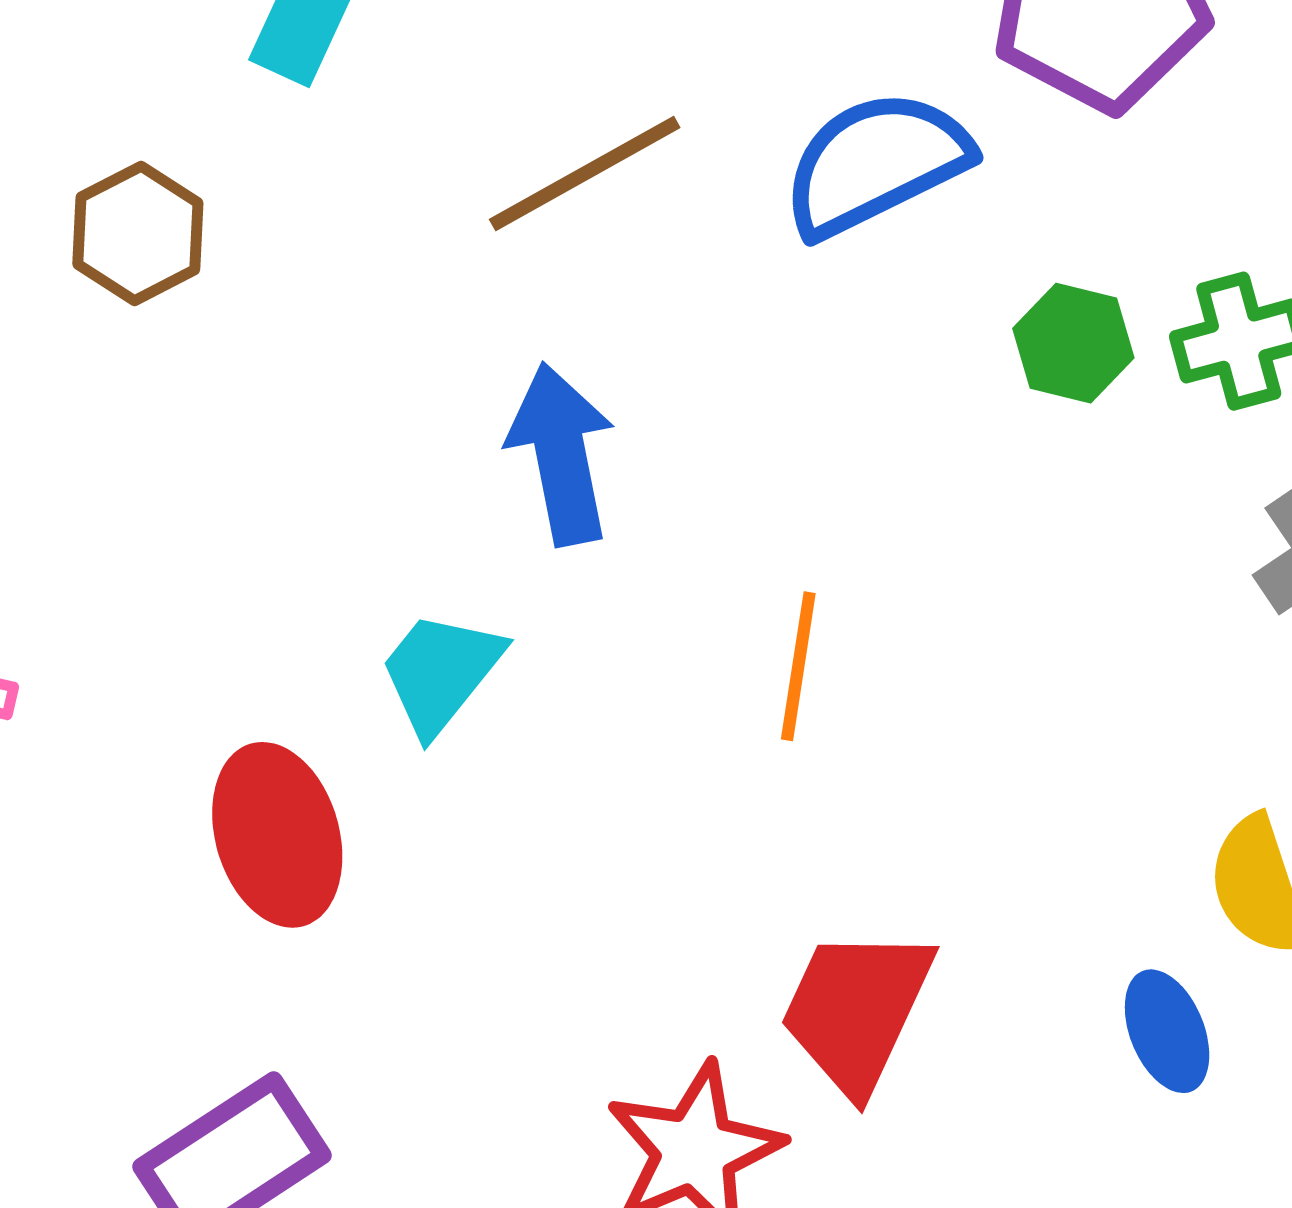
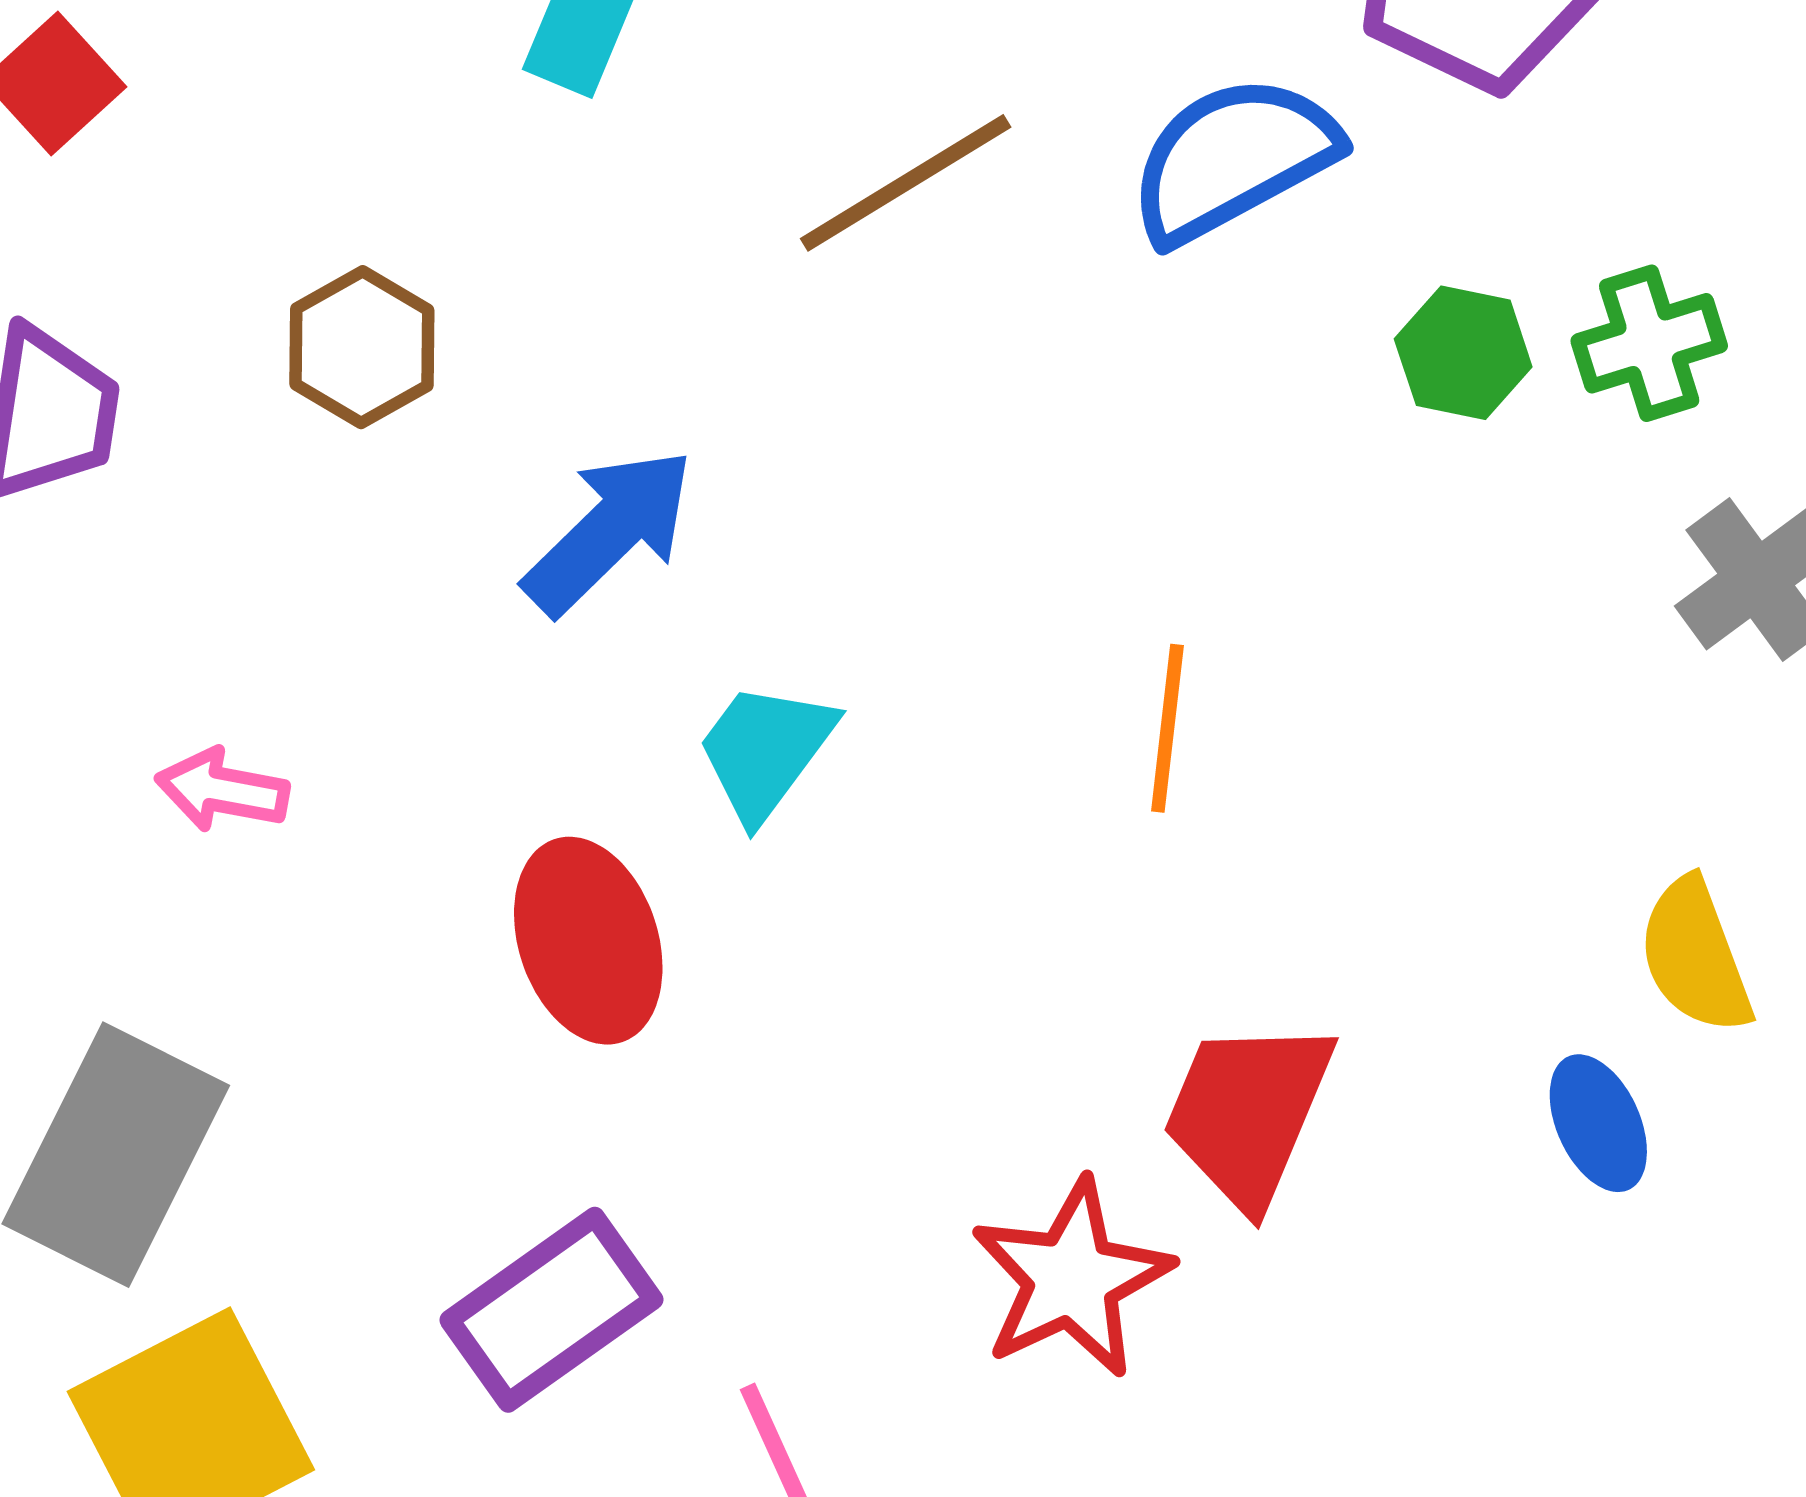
brown hexagon: (138, 233) -> (362, 347), moved
blue arrow: (561, 454) -> (609, 531), moved, turned 59

